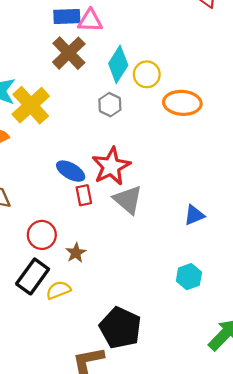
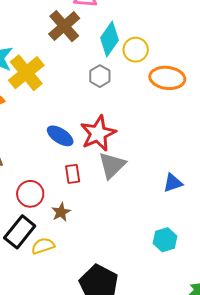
red rectangle: (84, 195) -> (73, 174), moved
gray triangle: (128, 200) -> (112, 165), turned 32

